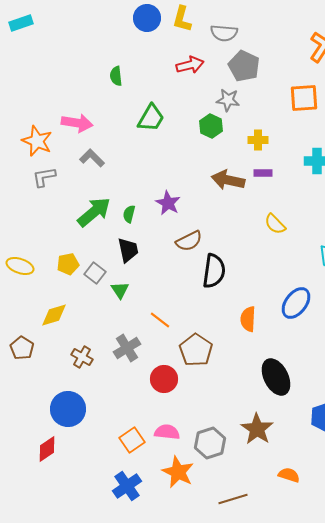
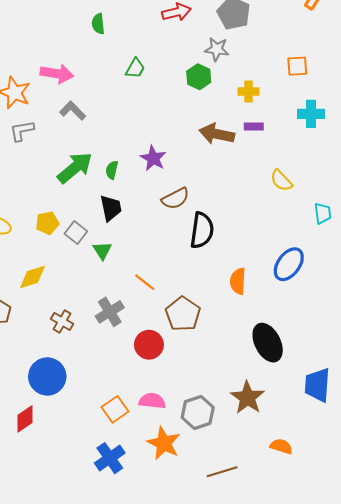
orange square: (304, 98) -> (297, 66), moved, size x0.7
green trapezoid: (151, 118) -> (135, 68), size x0.7
yellow semicircle: (275, 224) -> (281, 181), moved

